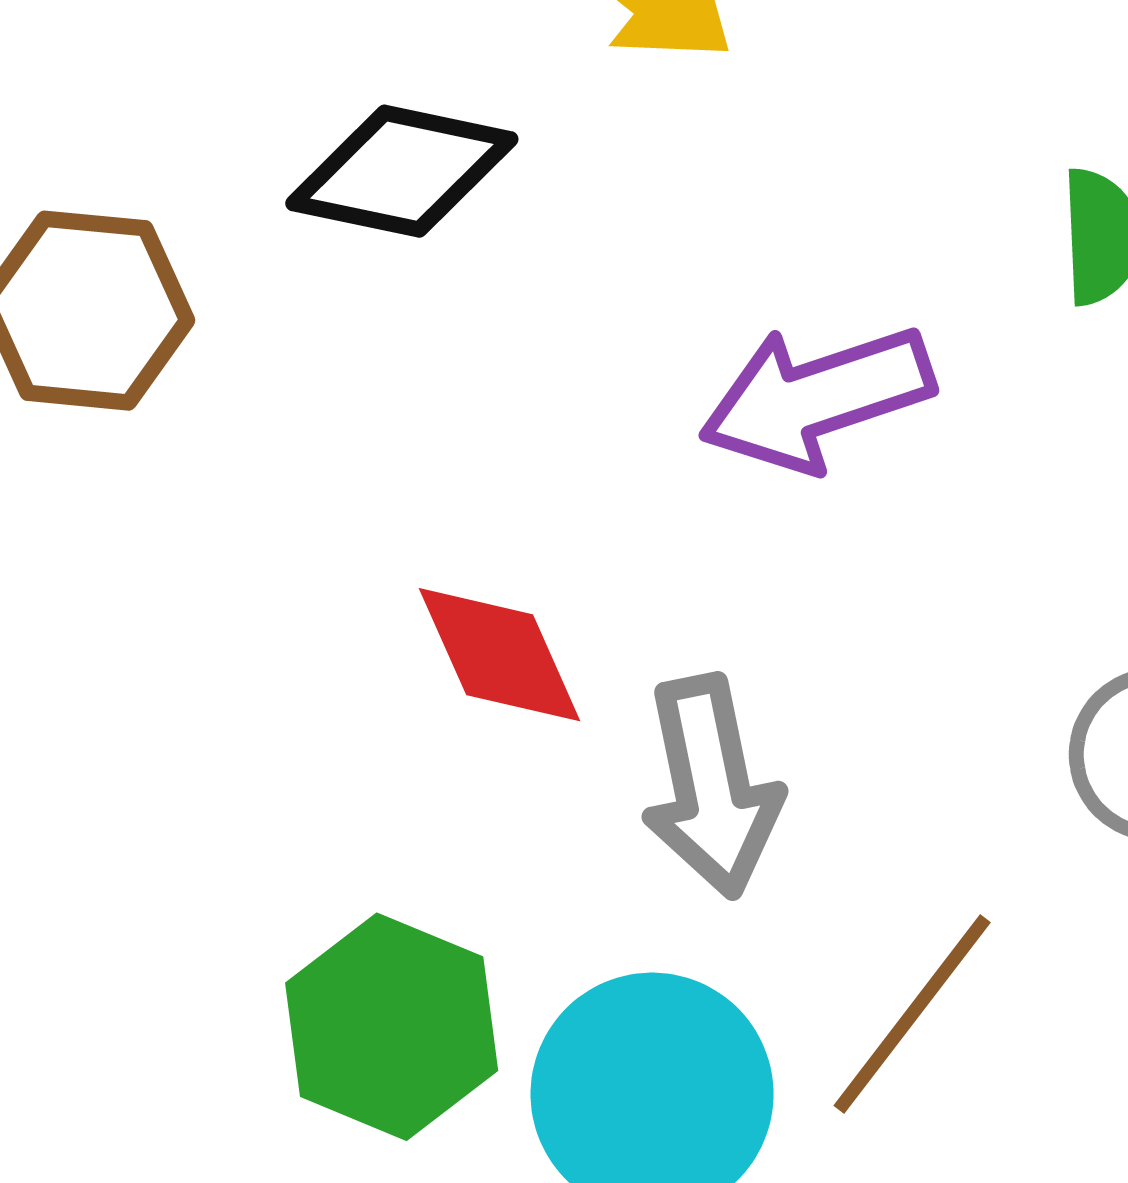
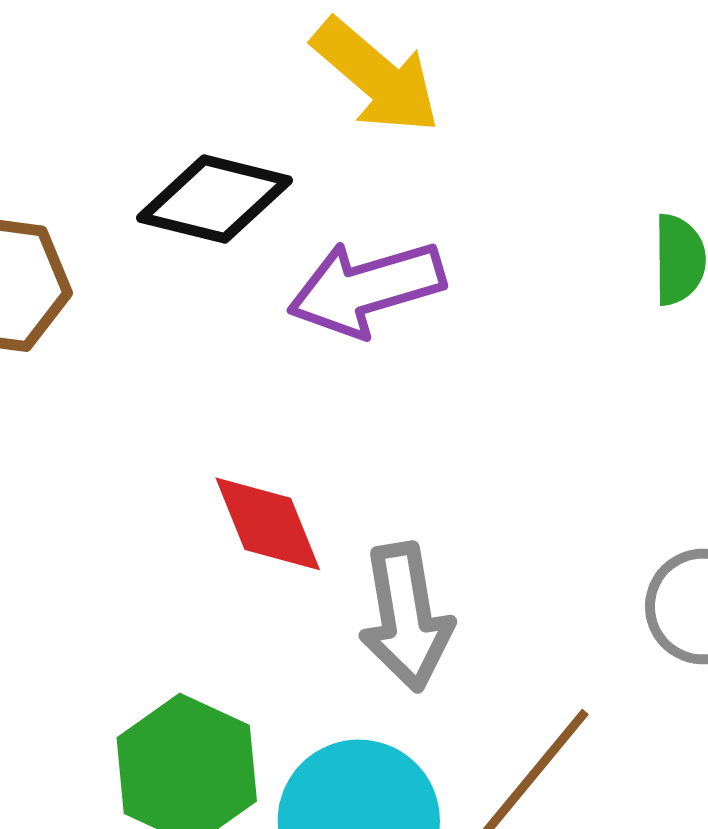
purple arrow: (817, 398) -> (366, 288), moved

